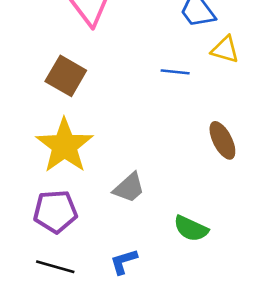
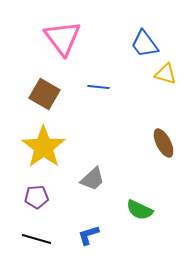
blue line: (175, 72) -> (99, 87), moved
purple pentagon: (55, 211) -> (37, 197), size x0.7

